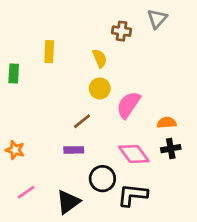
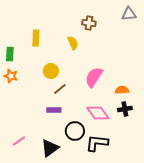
gray triangle: (157, 19) -> (129, 14), moved, turned 42
yellow circle: (100, 88) -> (51, 71), moved
orange star: (15, 150) -> (11, 76), moved

